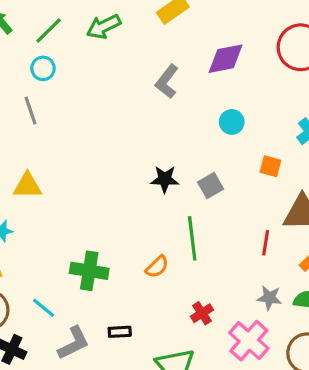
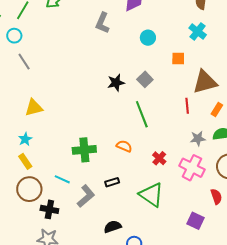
cyan circle: (43, 68) -> (14, 36), moved
orange semicircle: (157, 267) -> (124, 146), moved, turned -98

